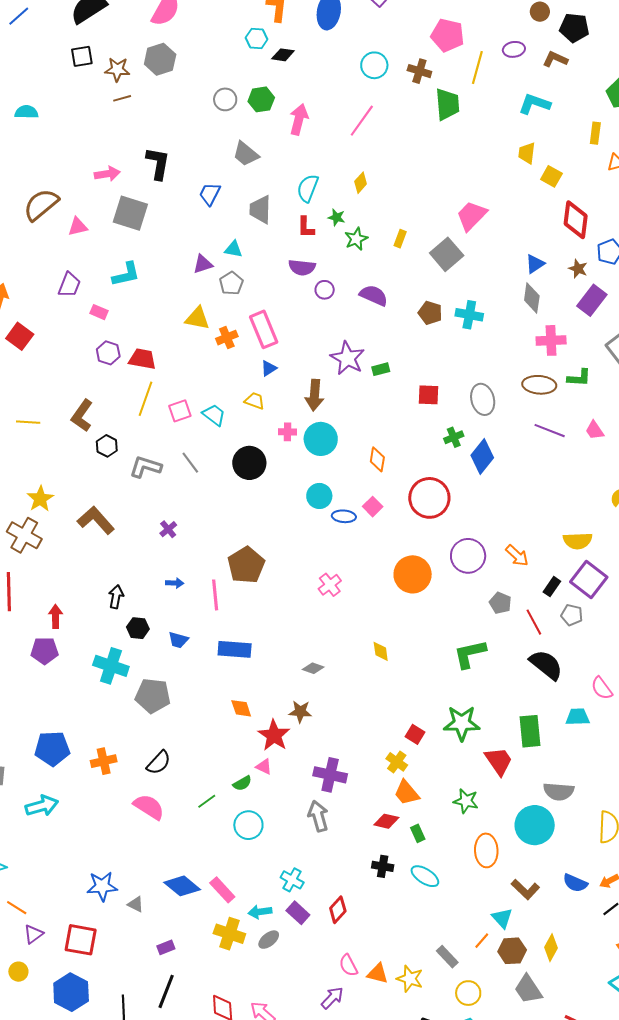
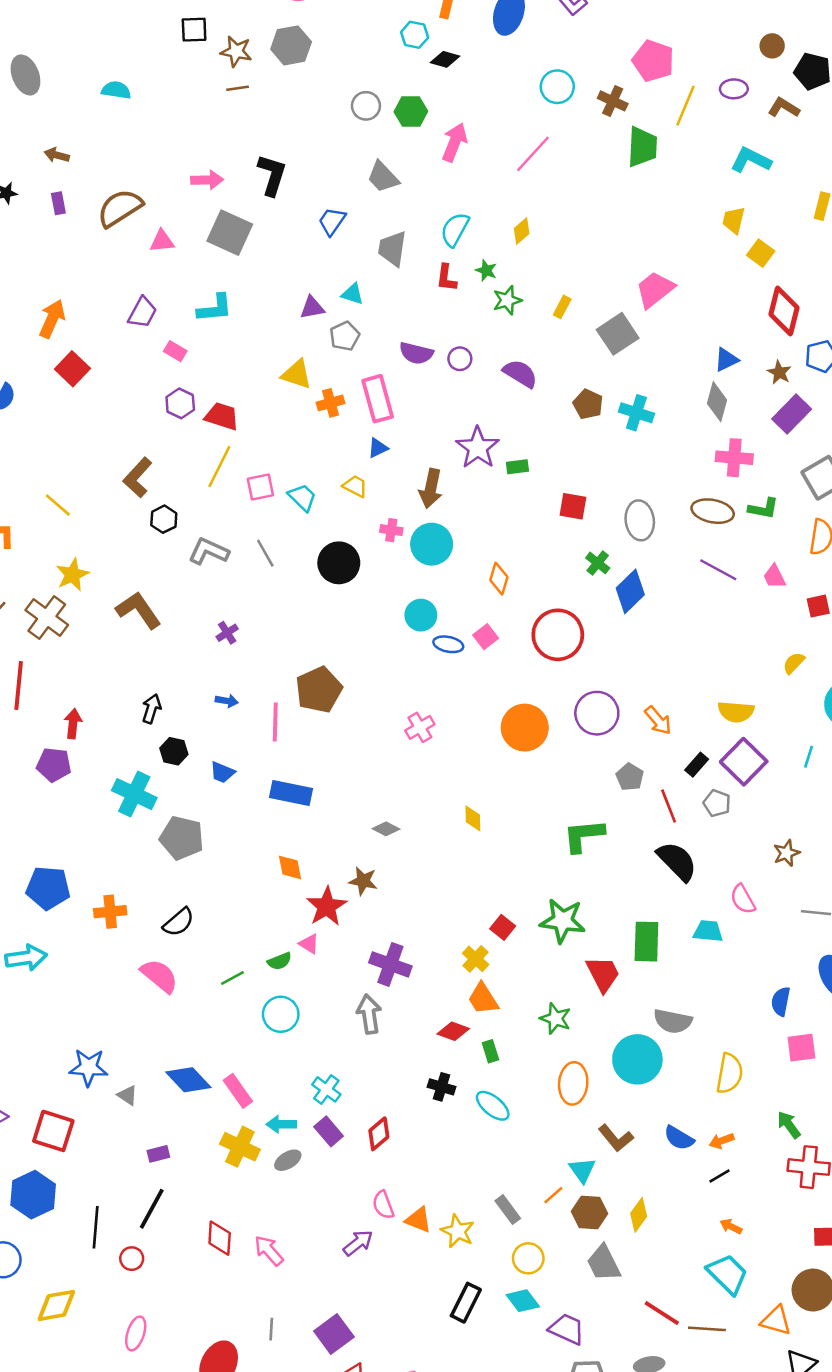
purple semicircle: (302, 267) -> (416, 353), moved
yellow line: (28, 422) -> (58, 505), moved, turned 30
green cross: (454, 437) -> (598, 563), turned -36

